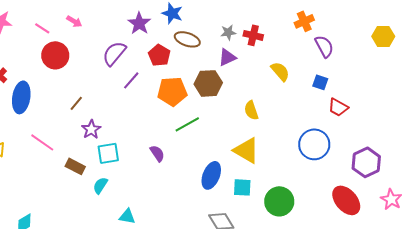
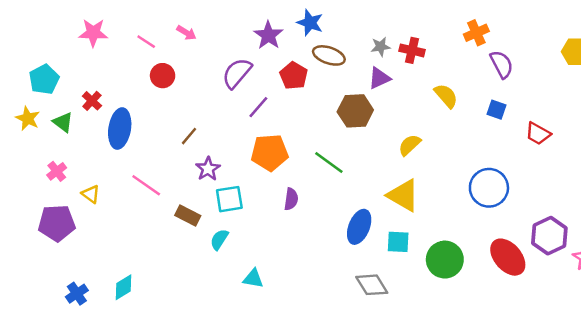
red circle: (55, 55) -> (163, 76), size x0.7
orange pentagon: (172, 91) -> (270, 152), moved
red trapezoid: (338, 107) -> (538, 134), moved
yellow semicircle: (251, 110) -> (410, 145), turned 66
green line: (187, 124) -> (329, 163), turned 65
purple semicircle: (157, 153) -> (291, 199), turned 42
purple hexagon: (366, 162) -> (549, 236), moved
red ellipse: (346, 200) -> (508, 257), moved

